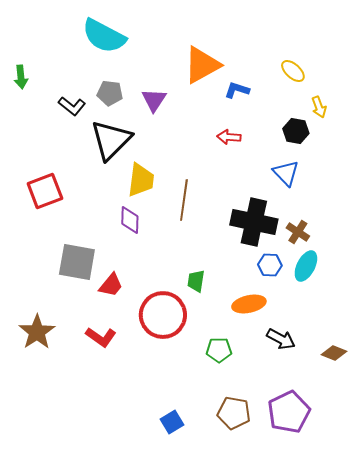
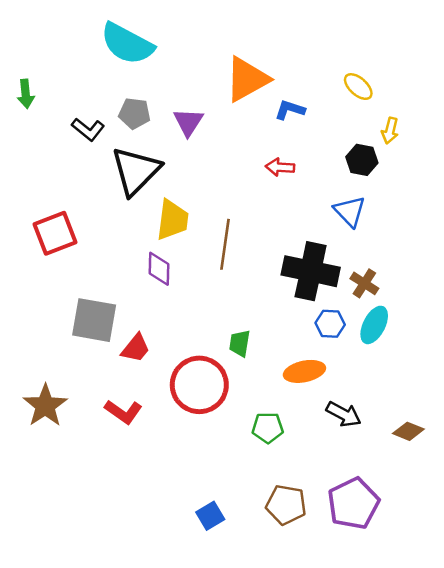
yellow arrow: (319, 107) -> (390, 131), turned 35

